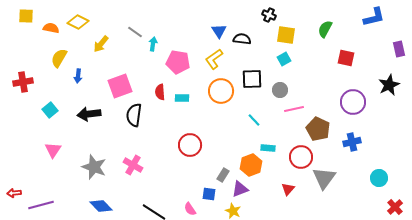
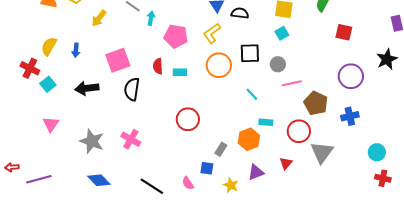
yellow semicircle: (59, 58) -> (49, 46), moved
red cross: (23, 82) -> (30, 68), moved, turned 36
purple triangle: (240, 189) -> (256, 172), moved
red cross: (395, 207) -> (383, 178), moved, turned -35

